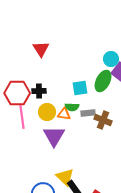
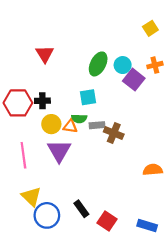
green ellipse: (103, 81) -> (98, 64), moved
pink line: (22, 117) -> (23, 155), moved
yellow triangle: (65, 177) -> (31, 196), moved

